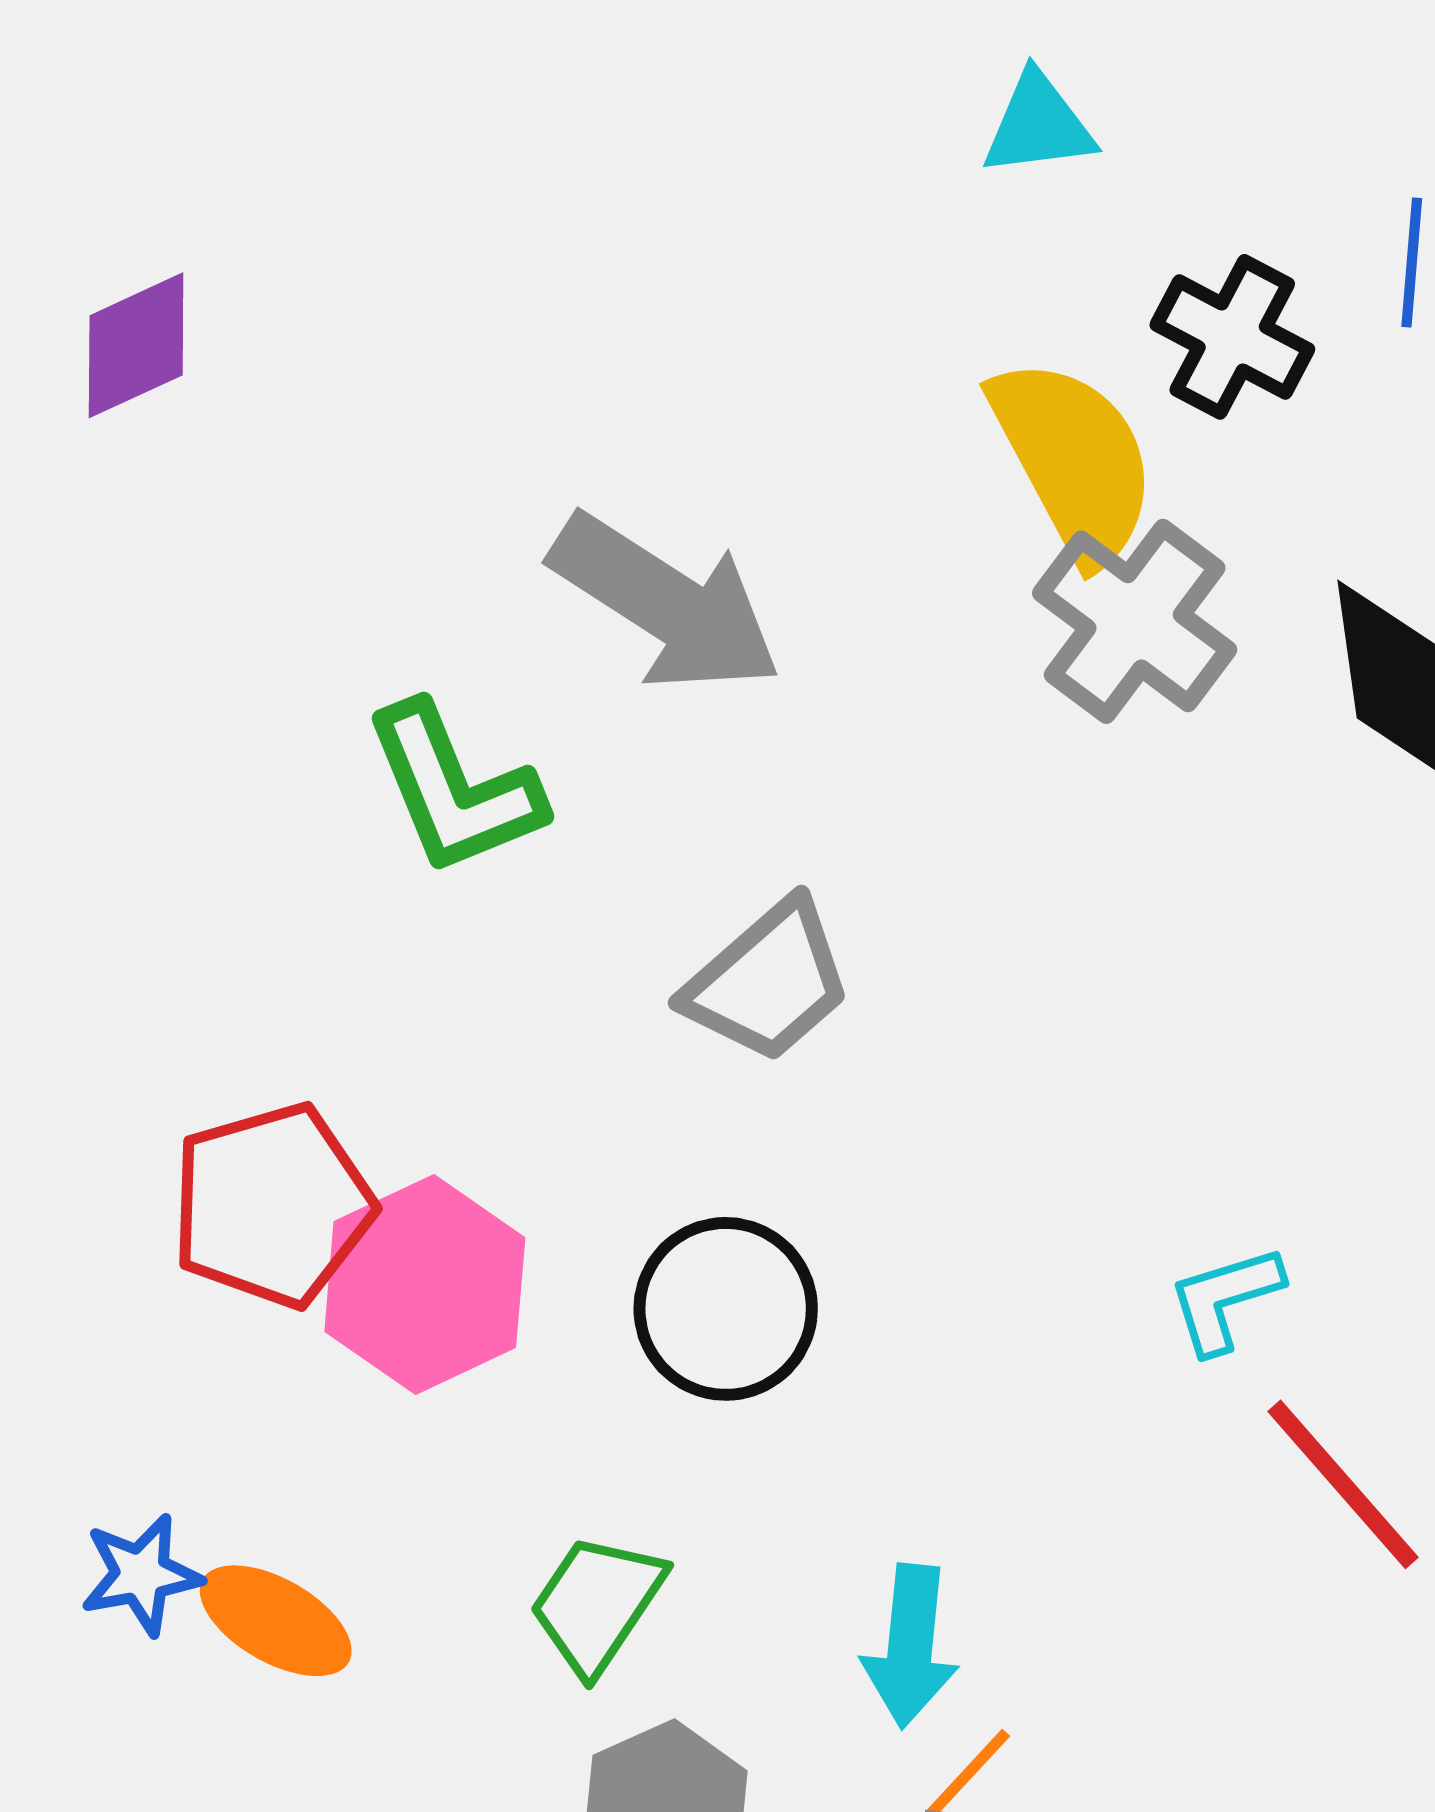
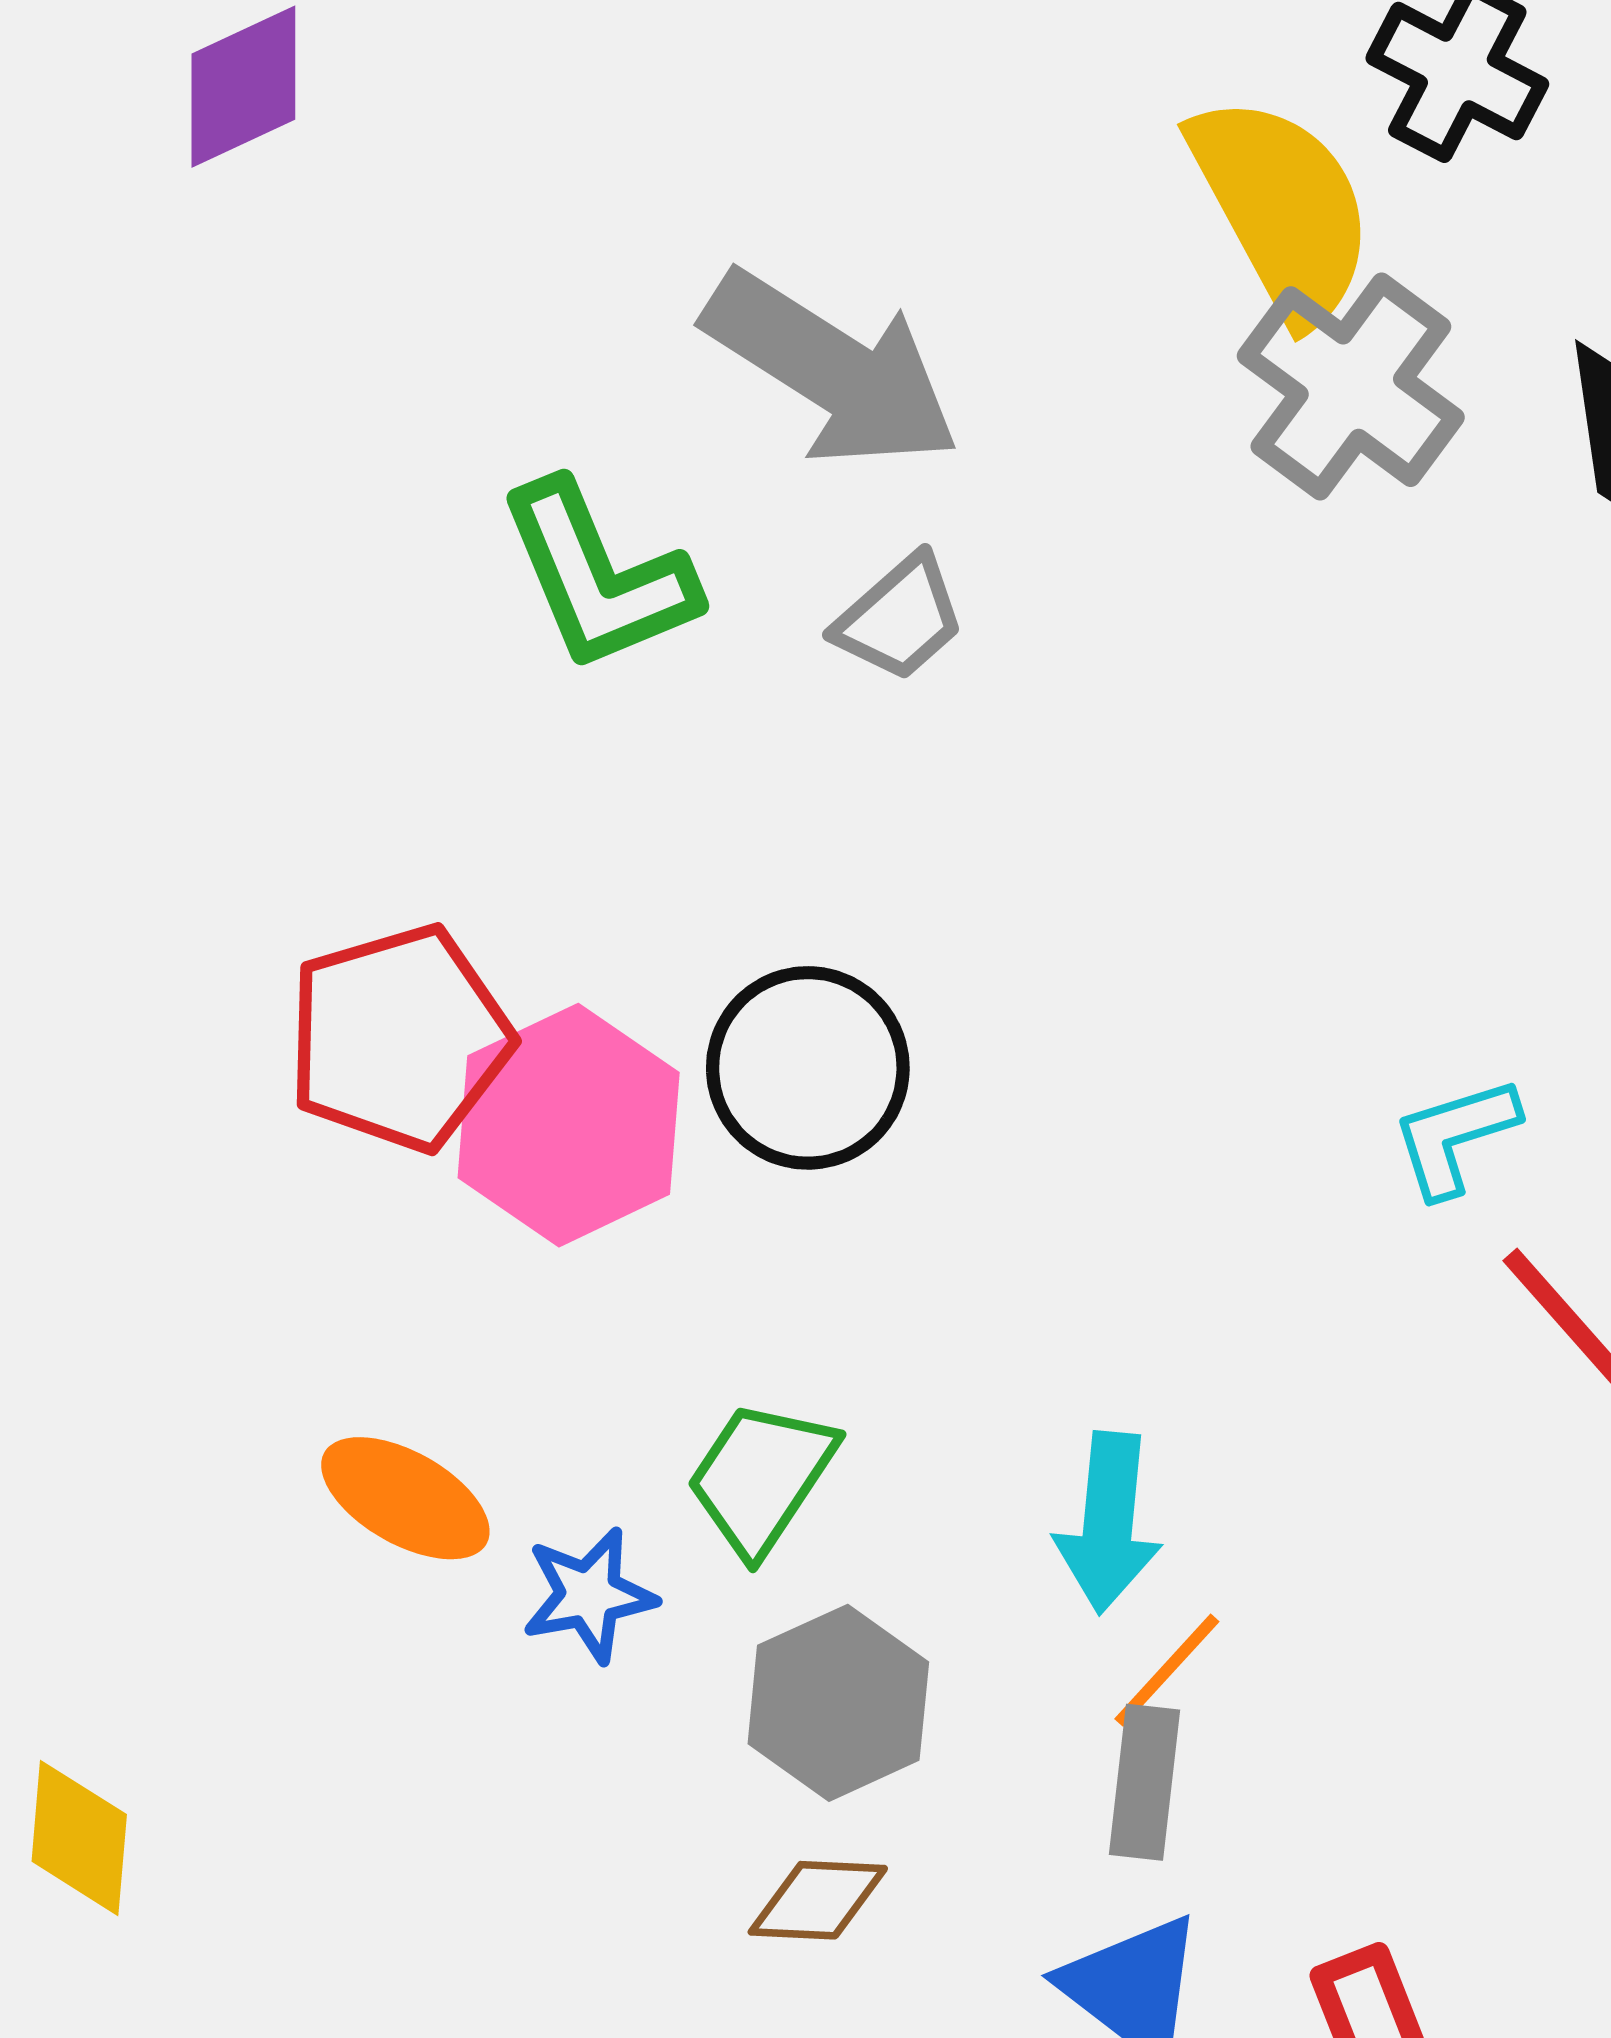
gray trapezoid: (768, 982) -> (900, 618), moved, size x0.7
black circle: (726, 1309) -> (808, 1068), moved
blue star: (141, 1575) -> (589, 1595), moved

